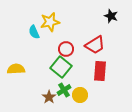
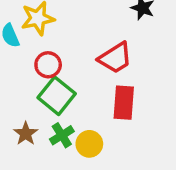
red circle: (66, 49) -> (48, 65), moved
brown star: (49, 97) -> (26, 134), moved

